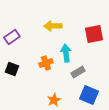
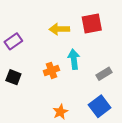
red square: (94, 34) -> (92, 23), moved
gray rectangle: (78, 72) -> (104, 74), moved
blue square: (89, 95) -> (100, 106), turned 30

